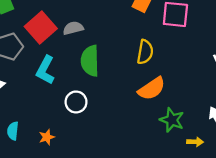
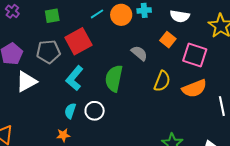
gray semicircle: (73, 28) -> (139, 53), moved, turned 42
orange semicircle: (152, 89) -> (194, 88), moved
cyan semicircle: (13, 131) -> (70, 111), moved

